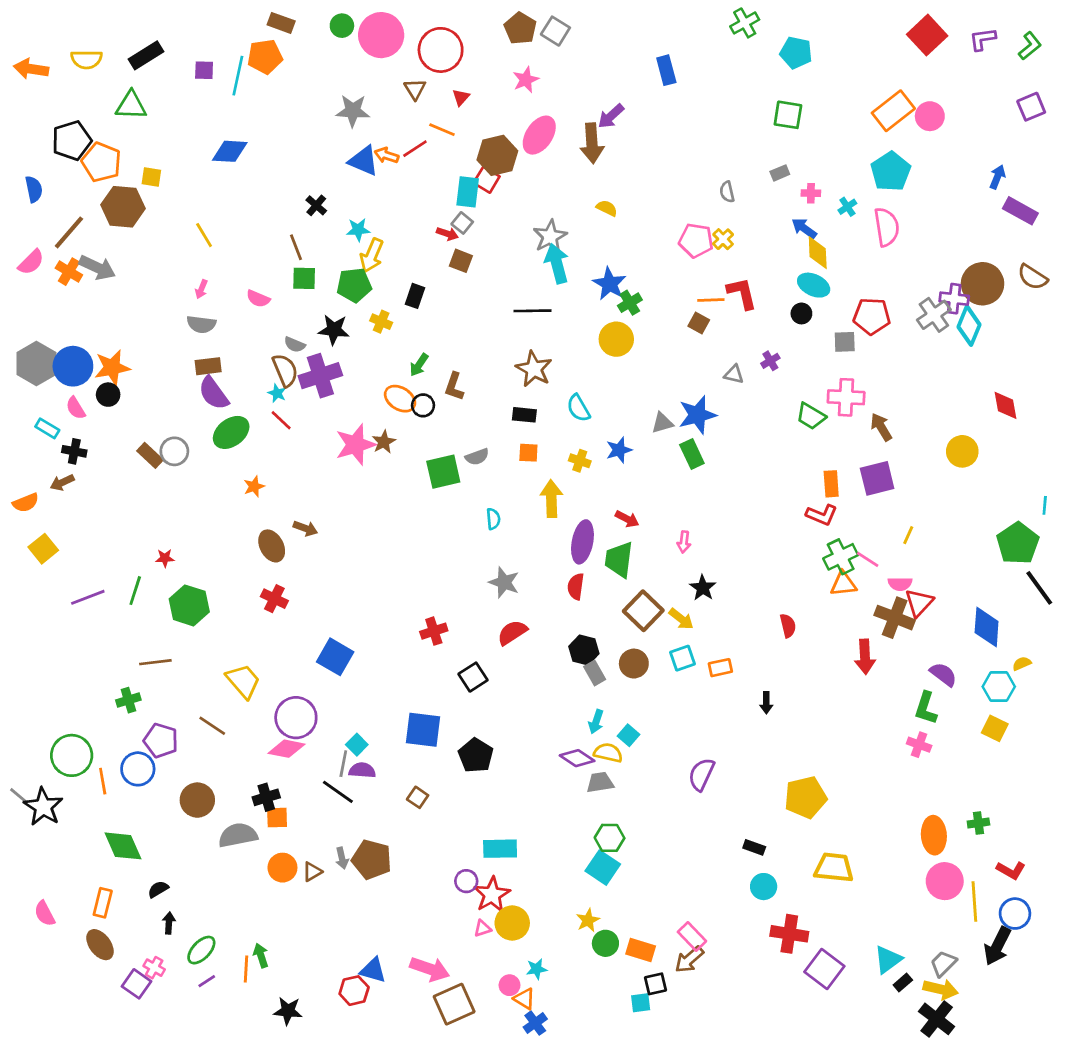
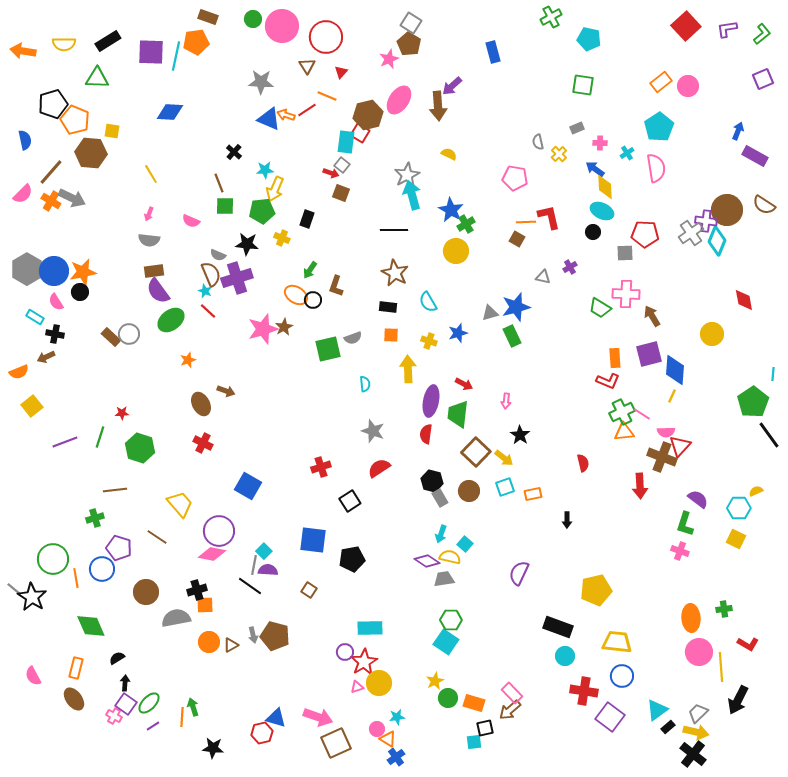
brown pentagon: (520, 28) -> (409, 44), moved
purple square: (204, 70) -> (151, 52), size x1.8
orange rectangle: (893, 111) -> (661, 82), size x0.7
yellow cross: (723, 239) -> (559, 154), moved
blue diamond: (987, 627) -> (675, 370), moved
black pentagon: (476, 755) -> (352, 559), turned 30
black rectangle: (754, 847) -> (558, 627), size x1.8
blue circle: (1015, 914) -> (622, 676), moved
purple square: (136, 984) -> (126, 704), moved

